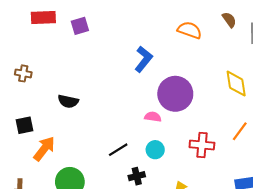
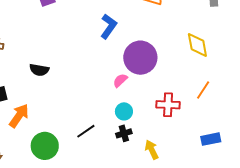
pink semicircle: (153, 117) -> (120, 80), turned -49
black line: (118, 150) -> (86, 131), moved
black cross: (137, 176) -> (124, 133), moved

